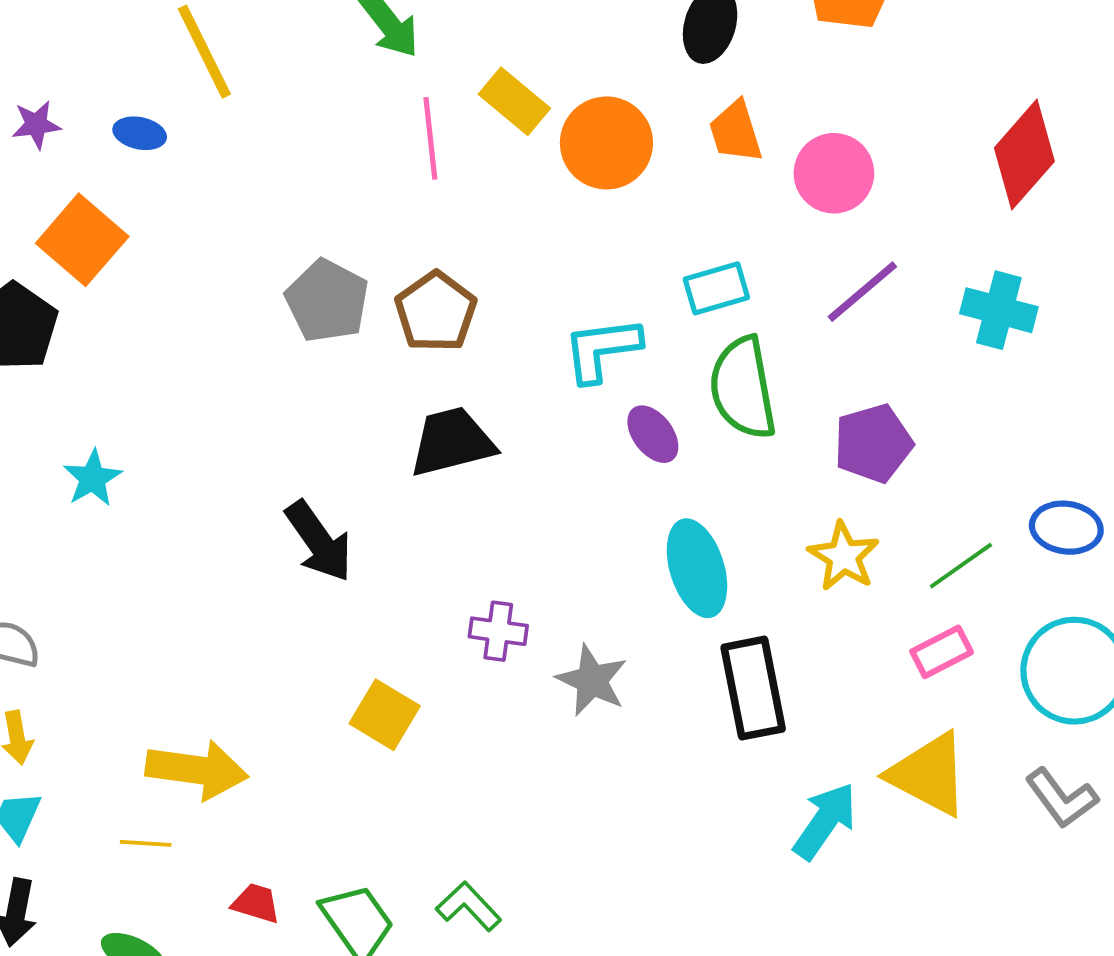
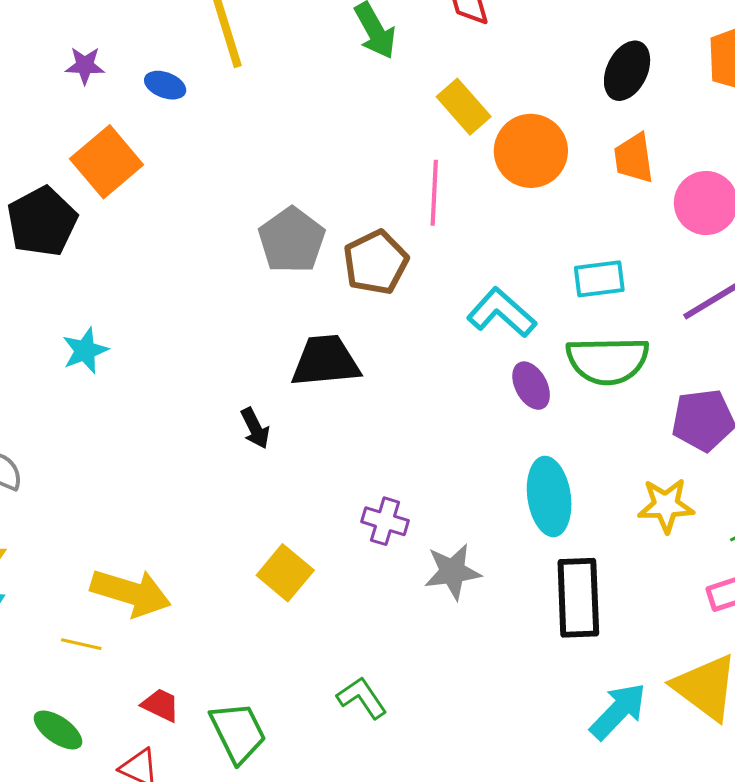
pink line: (430, 138) -> (434, 193), moved
cyan L-shape: (602, 349) -> (502, 313), turned 40
green semicircle: (743, 388) -> (608, 360), turned -90
black trapezoid: (452, 442) -> (326, 361), moved
black arrow: (319, 541) -> (255, 428), size x0.6
yellow star: (844, 556) -> (666, 505), turned 30
gray star: (592, 680) -> (453, 572), turned 30
green L-shape: (469, 906) -> (362, 698), moved

